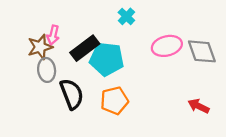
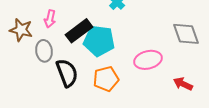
pink ellipse: (167, 46) -> (148, 60), moved
brown star: (40, 47) -> (21, 30), moved, turned 30

